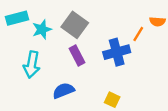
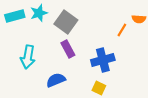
cyan star: (42, 29) -> (39, 13), moved
blue cross: (117, 52) -> (103, 60), moved

